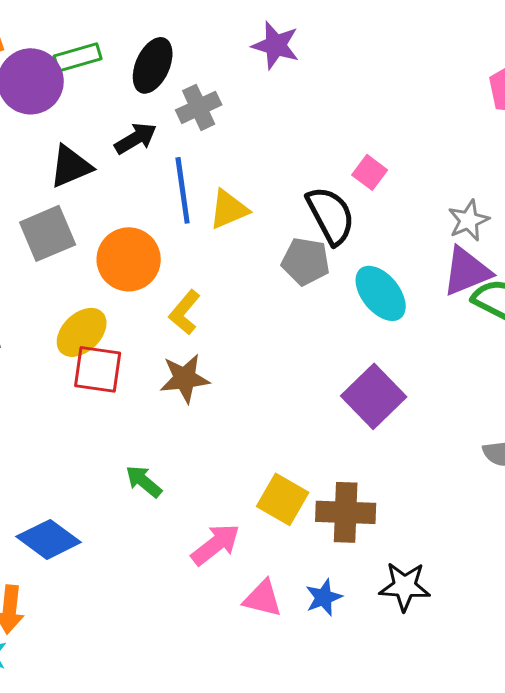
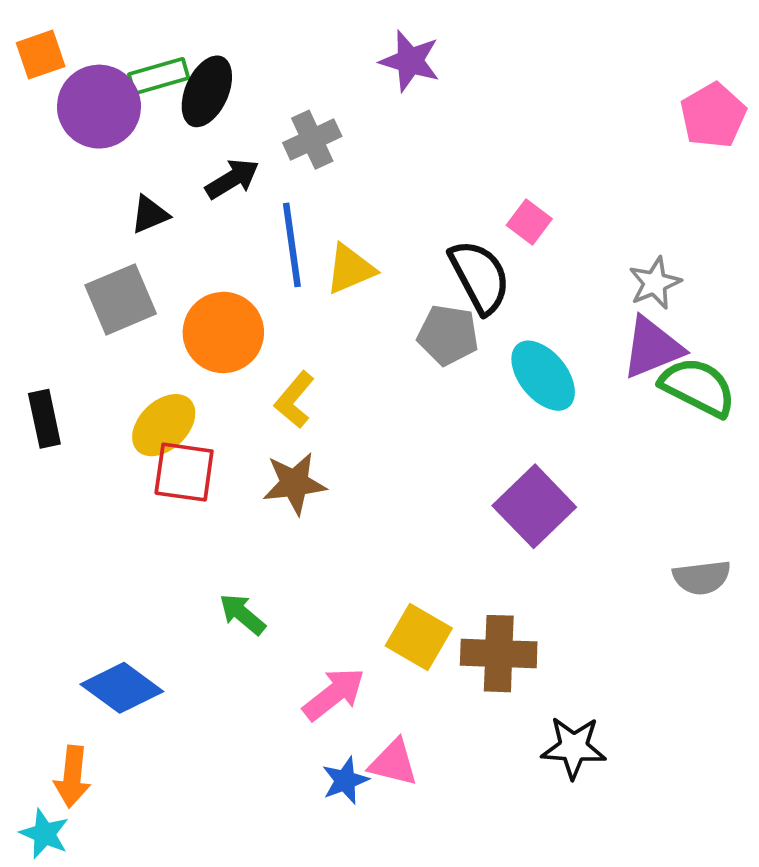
black ellipse: (153, 65) -> (207, 91), moved
black triangle: (71, 166) -> (150, 214), size x0.7
blue star: (324, 597) -> (345, 780), moved

